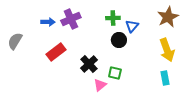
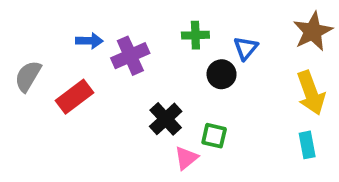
green cross: (113, 18) -> (195, 35), moved
purple cross: (71, 19) -> (130, 56), moved
red rectangle: (56, 52) -> (74, 97), moved

